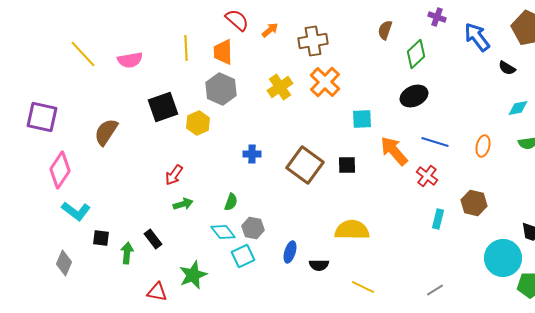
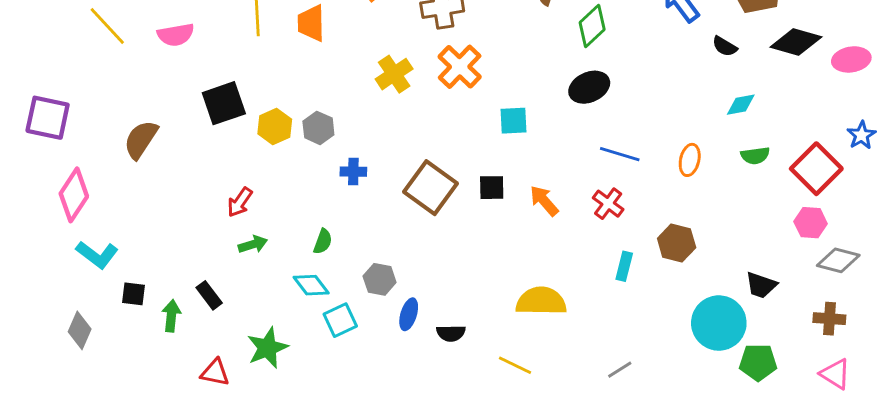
gray hexagon: (221, 89) -> (318, 128), moved, size x0.7
orange arrow: (394, 151) -> (544, 201), moved, size x0.7
gray hexagon: (253, 228) -> (380, 279), moved
yellow semicircle: (352, 230) -> (541, 301), moved

